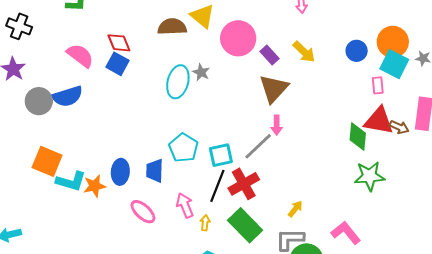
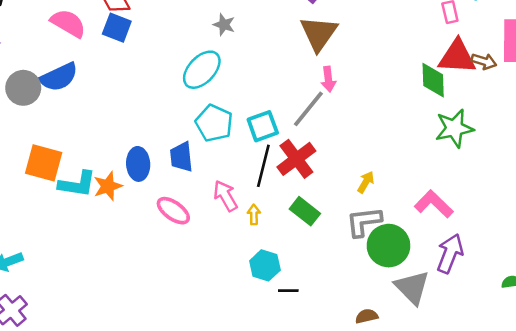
cyan ellipse: (178, 82) -> (202, 70), moved, turned 36
green rectangle: (245, 225) -> (305, 211), size x0.7

